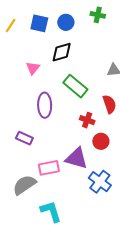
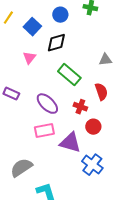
blue square: (39, 23) -> (32, 27), moved, turned 30
purple ellipse: (45, 105) -> (47, 104), moved, turned -45
purple rectangle: (24, 138) -> (11, 94), moved
pink rectangle: (49, 168) -> (44, 131), moved

